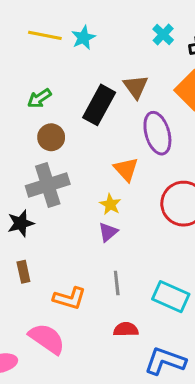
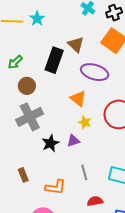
purple ellipse: (157, 133) -> (95, 72), turned -48
yellow star: (110, 204) -> (85, 122), moved
black star: (21, 223) -> (50, 143), moved
purple triangle: (108, 232) -> (73, 141), turned 32

